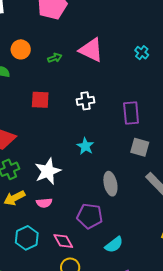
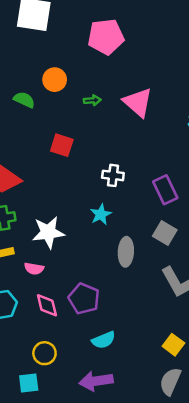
white cross: (86, 101) -> (113, 175), moved
purple rectangle: (131, 113) -> (165, 190), turned -35
gray ellipse: (110, 184) -> (126, 252), moved
pink diamond: (63, 241) -> (47, 305), moved

